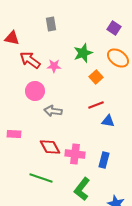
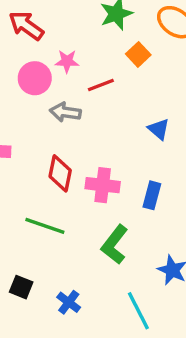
pink star: (54, 66) -> (67, 61), moved
red line: (96, 105) -> (101, 85), moved
blue triangle: (108, 121) -> (159, 129), turned 32
red diamond: (50, 147) -> (60, 173), turned 40

